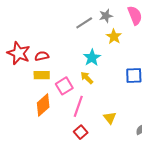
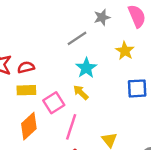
gray line: (84, 23) -> (77, 38), moved
yellow star: (114, 36) -> (125, 51), moved

